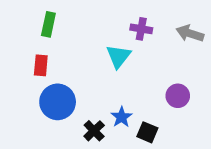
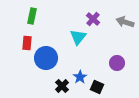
purple cross: (141, 29) -> (93, 19), turned 32
blue circle: (58, 102) -> (46, 58), moved

